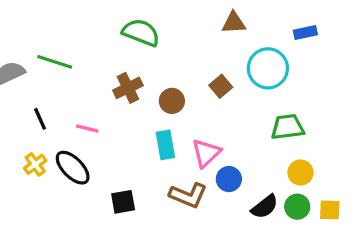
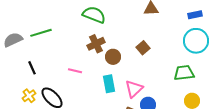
green line: (55, 62) -> (41, 33), turned -35
cyan circle: (268, 68) -> (196, 41), moved
brown cross: (128, 88) -> (96, 44), moved
pink line: (87, 129) -> (75, 71), moved

